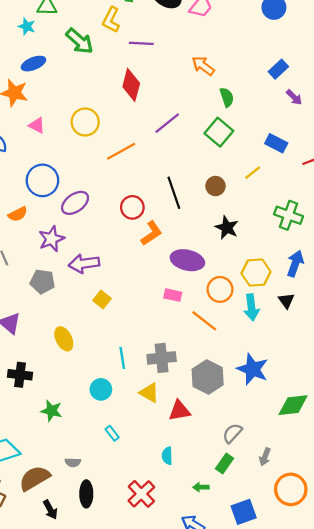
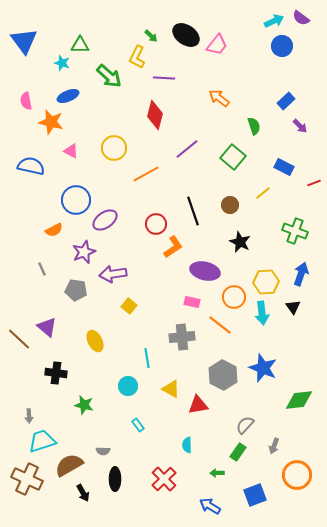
green semicircle: (227, 97) -> (254, 126), moved
gray cross: (162, 358) -> (182, 337), moved

